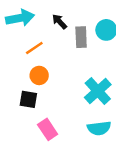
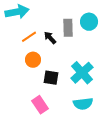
black arrow: (60, 22) -> (50, 38), moved
black square: (28, 99) -> (51, 78), moved

